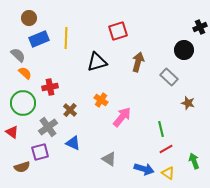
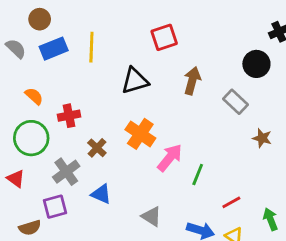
gray semicircle: (18, 55) -> (16, 49), moved
orange cross: (101, 100) -> (140, 134), size x1.5
green line: (161, 129) -> (198, 174), moved, turned 35

